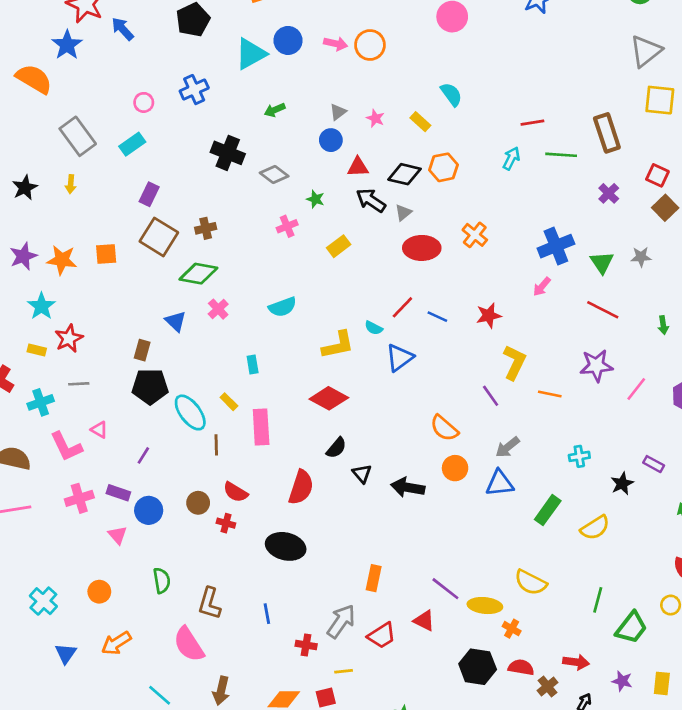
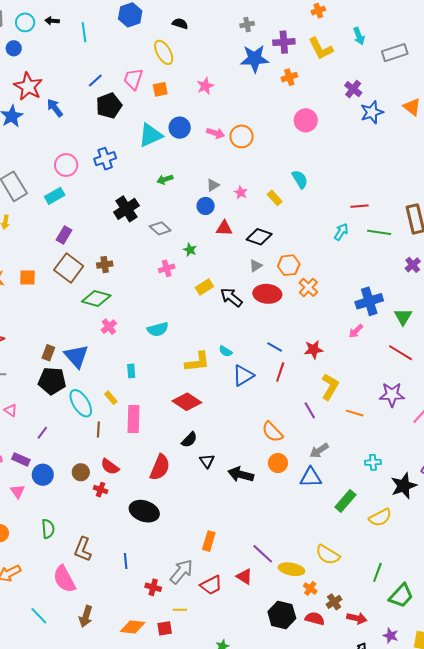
pink circle: (144, 102) -> (66, 165), size x1.5
black cross: (228, 153) -> (126, 209), turned 30
orange hexagon: (444, 167) -> (289, 265), moved
black arrow: (371, 200) -> (231, 297), moved
red line: (402, 307) -> (280, 372), moved, turned -30
blue triangle: (176, 321) -> (76, 356), moved, size x1.5
black star: (622, 483) -> (404, 486), size x1.5
brown cross: (547, 687) -> (334, 602), moved

